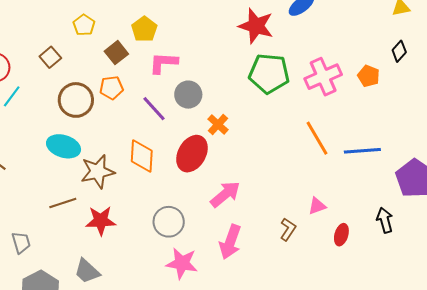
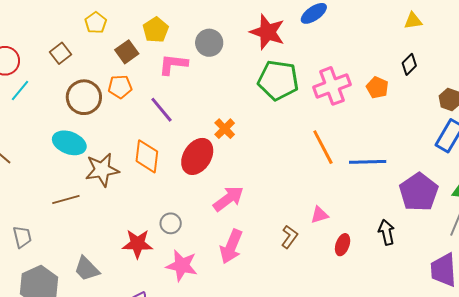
gray circle: (188, 95) -> (209, 43), moved
red star: (101, 221) -> (137, 244), moved
gray circle: (169, 222) -> (171, 223), size x0.7

